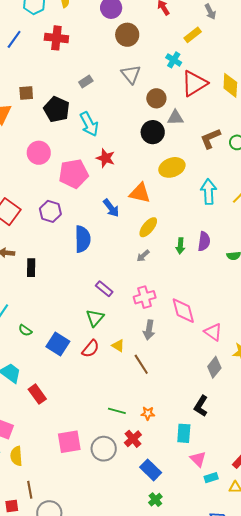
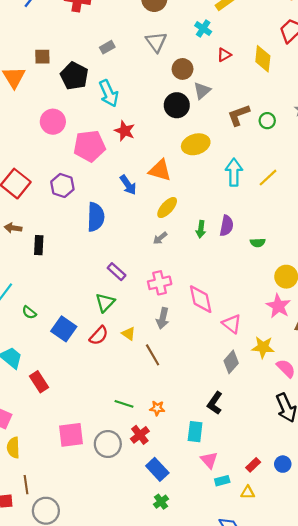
red triangle: (194, 83) -> (224, 55), size x0.5
gray triangle: (175, 118) -> (202, 91), turned -42

